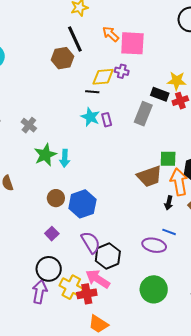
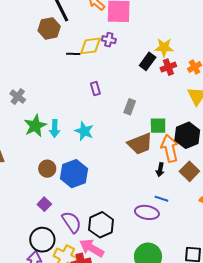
black line: (92, 92) -> (73, 54), moved
black rectangle: (160, 94) -> (148, 61), turned -72
gray rectangle: (143, 114) -> (130, 107), moved, size x0.7
cyan star: (90, 117) -> (84, 131), moved
purple semicircle: (91, 242) -> (72, 222), moved

